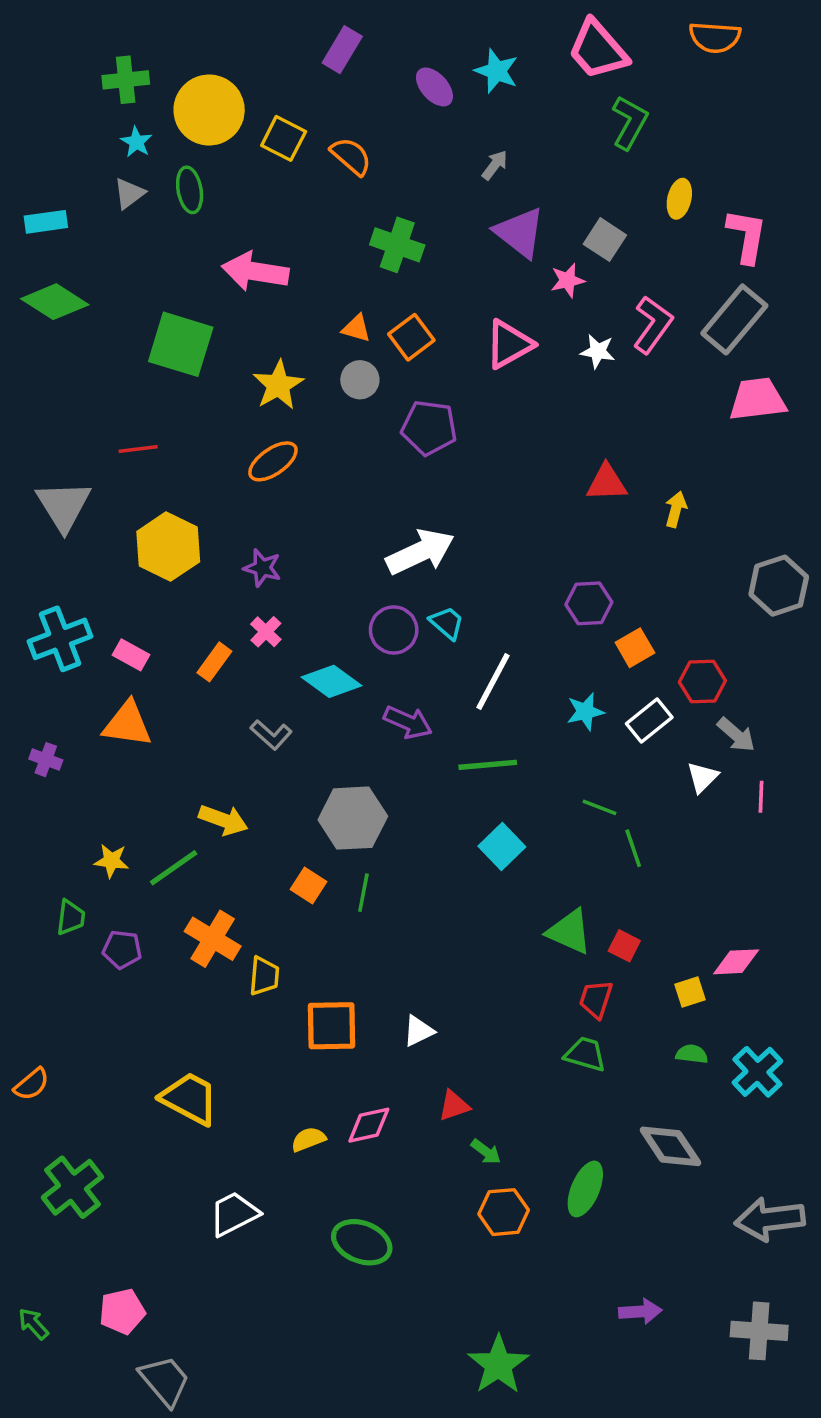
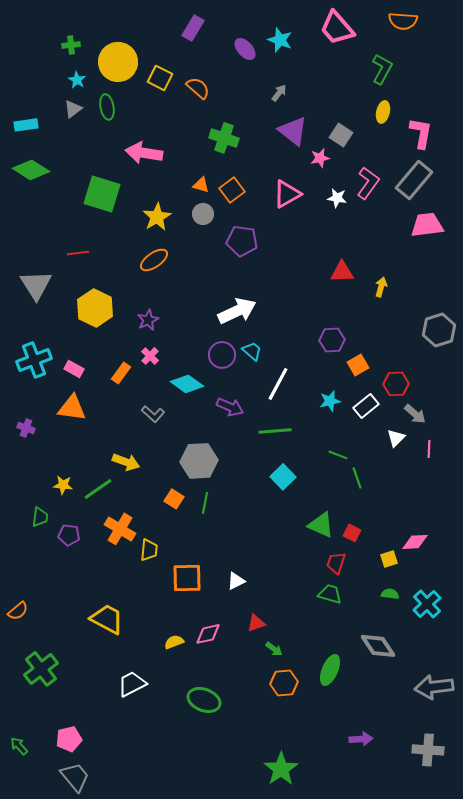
green cross: (126, 80) -> (71, 45), size x0.7
green L-shape: (630, 122) -> (382, 69), moved
purple star: (262, 568) -> (148, 320), turned 30
gray trapezoid: (165, 1381) -> (75, 777), moved

